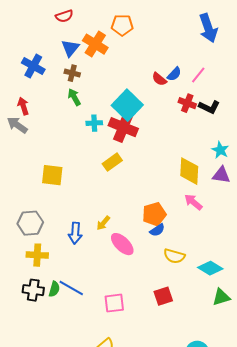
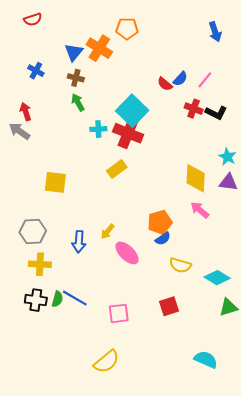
red semicircle: (64, 16) -> (33, 19), moved
blue arrow: (208, 28) -> (215, 32), size x0.7
blue cross: (33, 66) -> (36, 71), size x0.7

